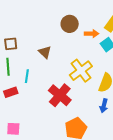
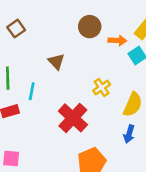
brown square: (11, 44) -> (16, 29), moved, turned -32
yellow cross: (81, 71) -> (102, 87), size x0.6

